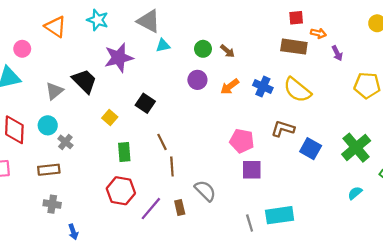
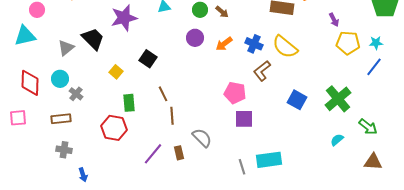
purple arrow: (337, 53) -> (334, 20), moved
brown L-shape: (283, 129) -> (262, 71), moved, turned -55
red hexagon: (121, 191) -> (114, 128), moved

